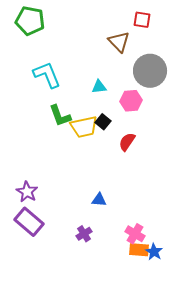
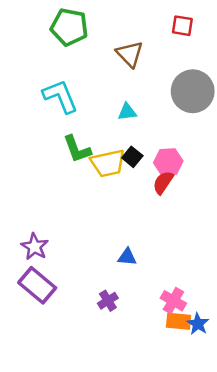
green pentagon: (30, 21) -> (69, 27), moved
brown triangle: (119, 42) -> (130, 54), moved
pink hexagon: (131, 101) -> (168, 162), moved

